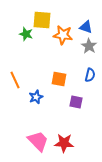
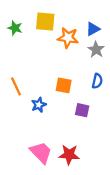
blue triangle: (86, 27) -> (93, 29), turned -48
green star: (26, 34) -> (15, 28), moved

